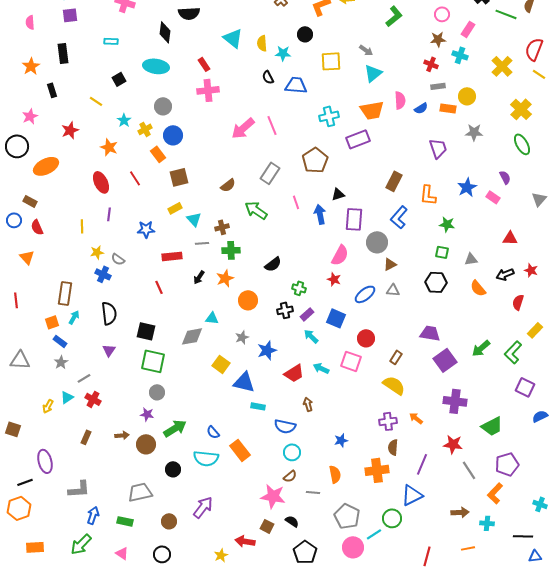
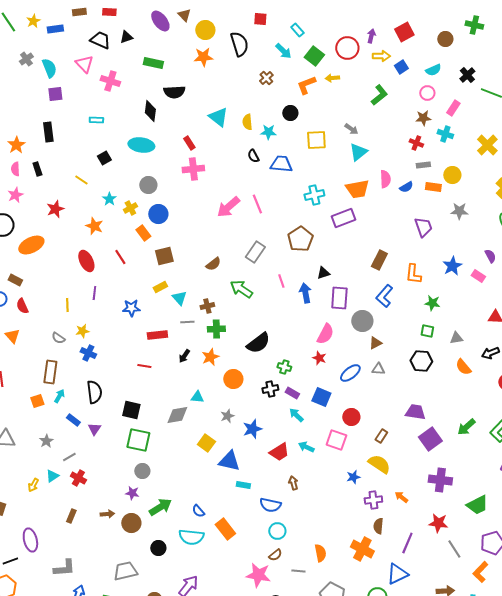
pink semicircle: (30, 22) -> (15, 169), moved
gray semicircle: (118, 259) -> (58, 338), moved
black semicircle: (273, 264) -> (258, 343), size x1.4
red line: (159, 287) -> (144, 366), turned -56
purple rectangle: (307, 314) -> (292, 393), turned 72
blue rectangle: (60, 341) -> (73, 420), moved
blue star: (341, 440) -> (353, 477), moved
orange cross: (377, 470) -> (362, 549), turned 35

